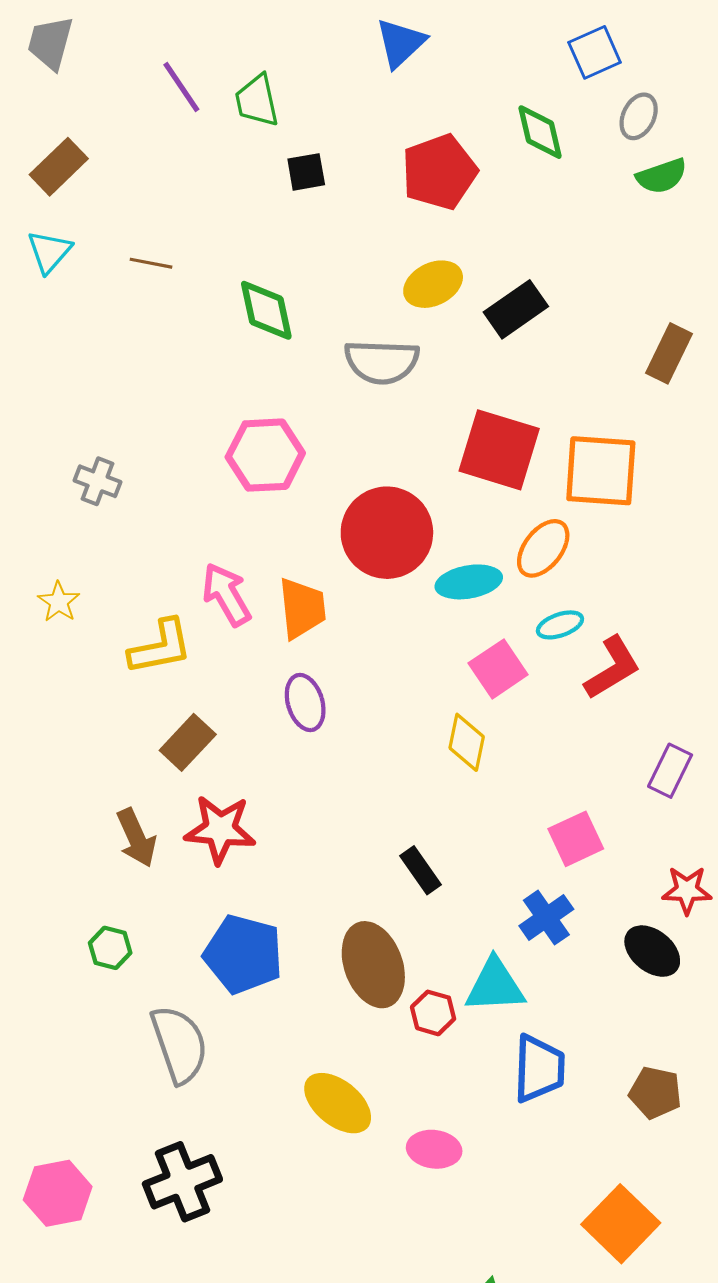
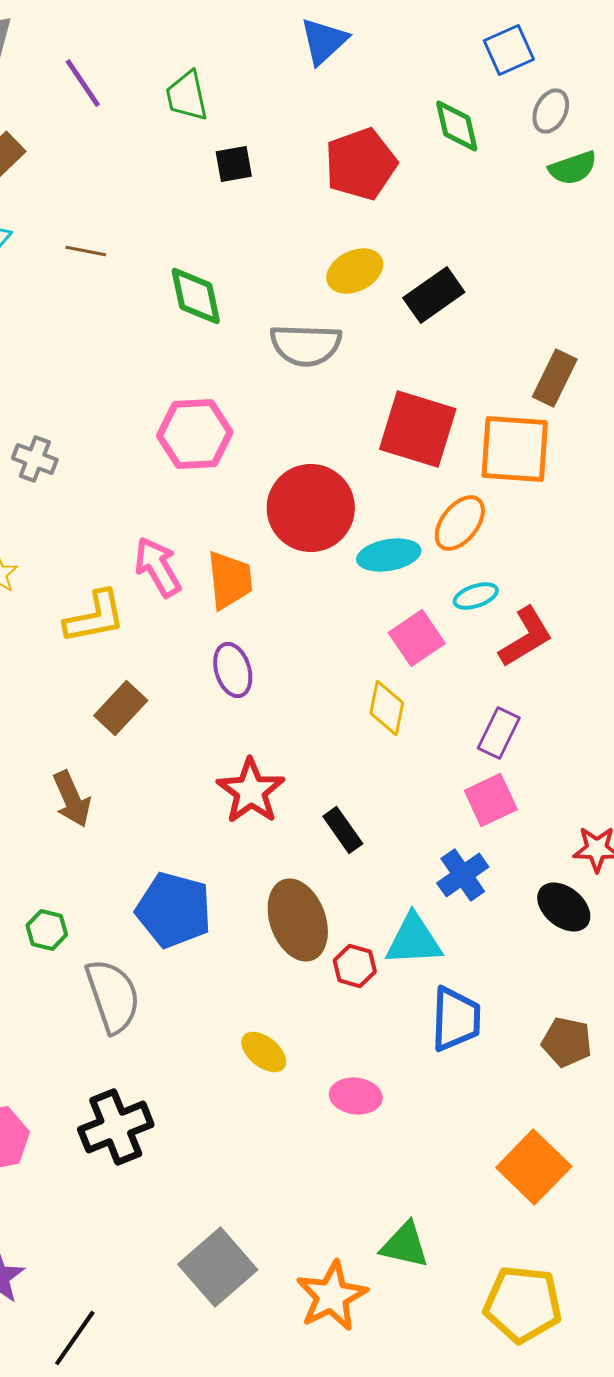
purple line: (181, 87) -> (83, 83), moved
brown rectangle: (669, 353) -> (555, 378), moved
purple rectangle: (670, 771) -> (499, 733), moved
red star: (220, 829) -> (251, 791), moved, turned 30
green hexagon: (110, 948) -> (47, 930), moved
yellow ellipse: (338, 1103) -> (264, 1052), size x0.7

